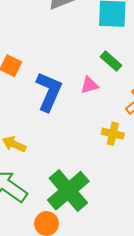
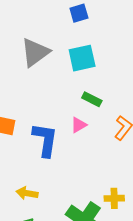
yellow cross: (113, 134) -> (114, 198), moved

